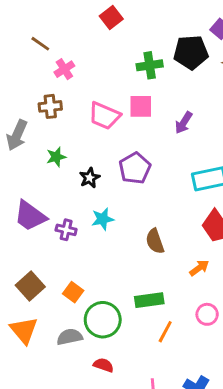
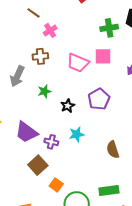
brown square: (30, 286) -> (38, 165), moved

